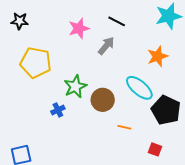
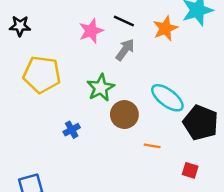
black line: (117, 21) -> (124, 21), moved
orange star: (158, 56) -> (165, 28), moved
green star: (75, 87) -> (101, 88), moved

